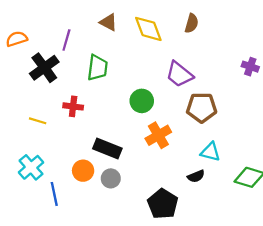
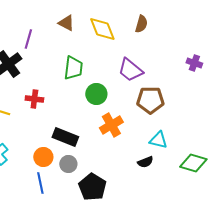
green trapezoid: (97, 68) -> (73, 68), moved
blue line: (54, 194) -> (40, 183), moved
black pentagon: (163, 204) -> (92, 187), moved

